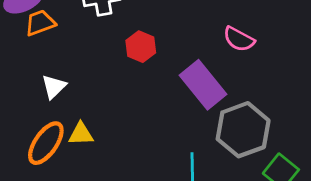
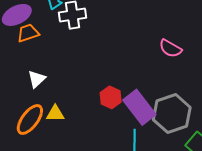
red hexagon: (141, 47) -> (111, 97), moved
purple rectangle: (203, 85) -> (139, 107), moved

